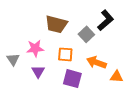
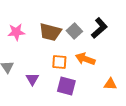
gray square: (86, 34) -> (74, 31), moved
pink star: (35, 48) -> (16, 32), moved
orange arrow: (96, 62) -> (85, 59), moved

